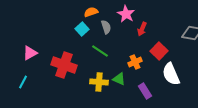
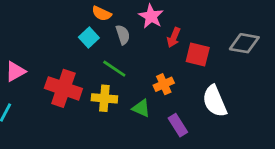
orange semicircle: (91, 12) -> (102, 14), turned -136
red square: (159, 51) -> (198, 54), moved, turned -30
yellow cross: (99, 82) -> (104, 98), moved

